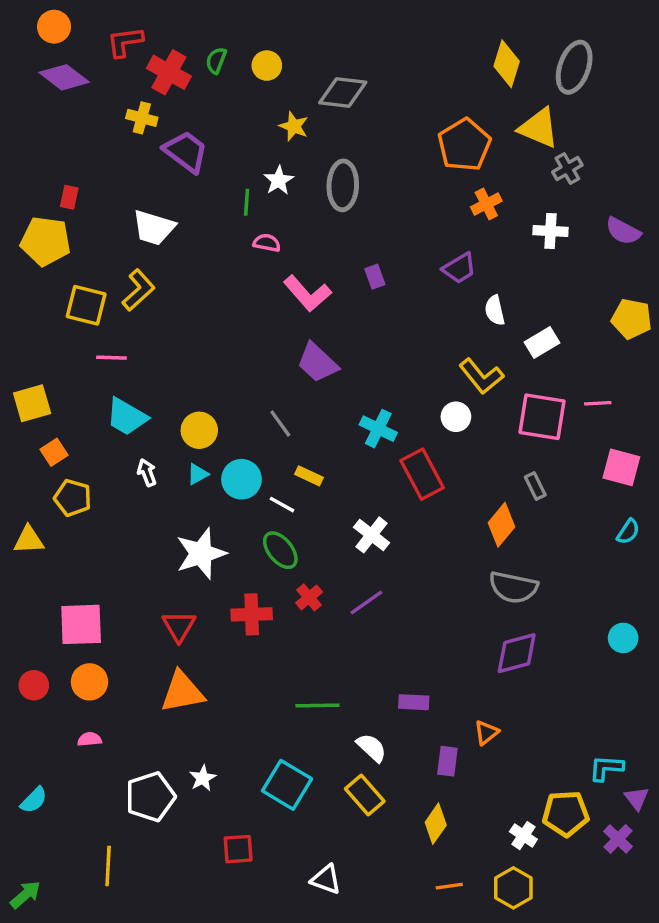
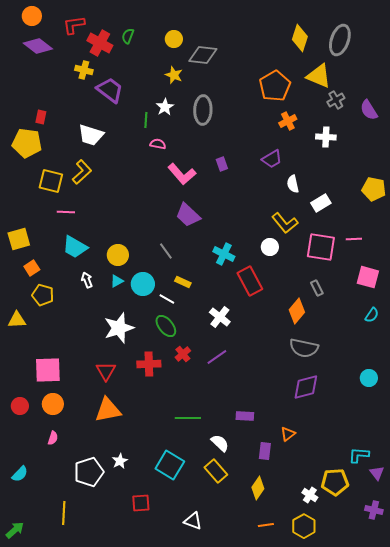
yellow circle: (267, 66) -> (174, 39), moved
purple semicircle: (623, 231) -> (369, 110), moved, turned 30
pink semicircle: (89, 739) -> (53, 438), turned 112
purple cross: (618, 839) -> (374, 510), moved, turned -30

